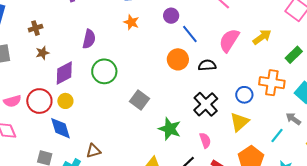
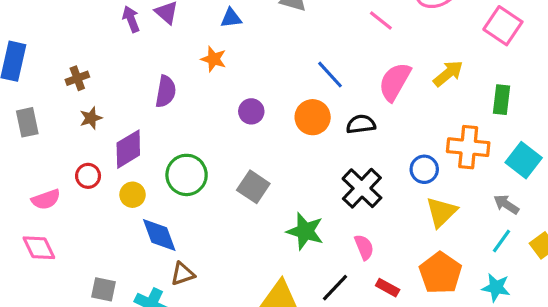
purple circle: (171, 16) -> (251, 111), moved
orange star: (131, 22) -> (214, 59), moved
green rectangle: (294, 55) -> (502, 100), turned -36
green circle: (104, 71) -> (187, 175), moved
red circle: (39, 101) -> (88, 176), moved, size x0.6
yellow triangle: (239, 122) -> (441, 212), moved
blue diamond: (61, 128) -> (159, 235), moved
cyan line: (277, 135) -> (502, 241), moved

